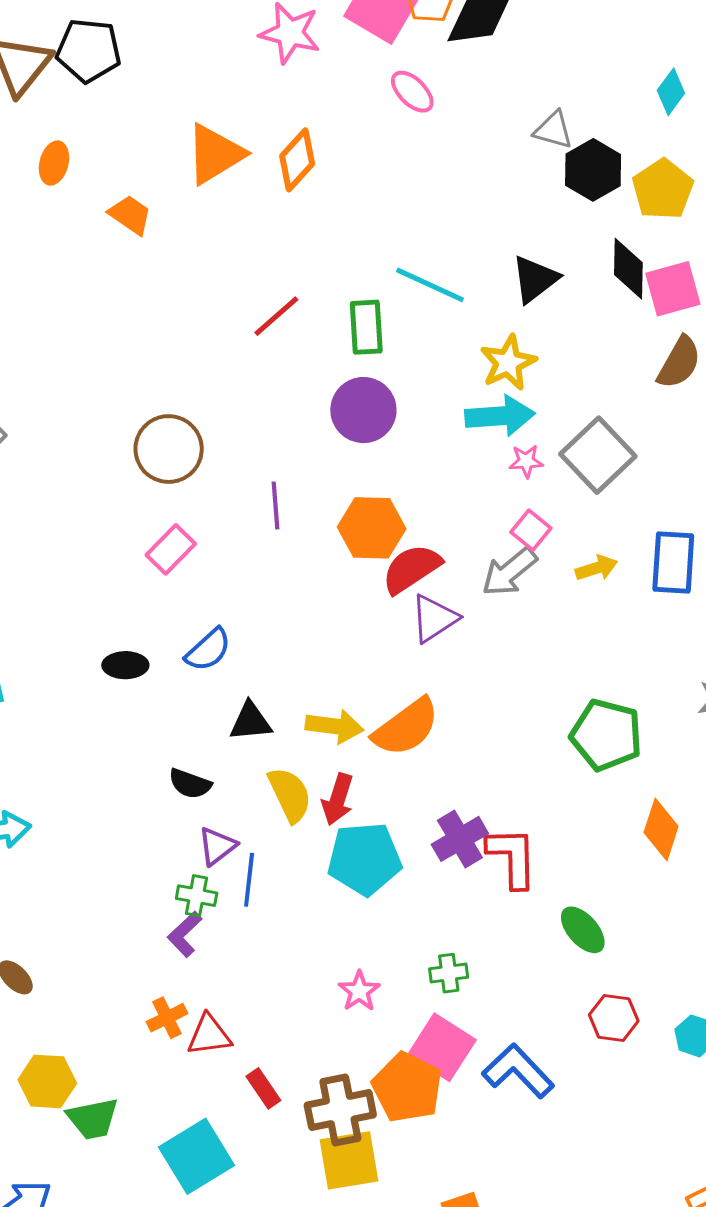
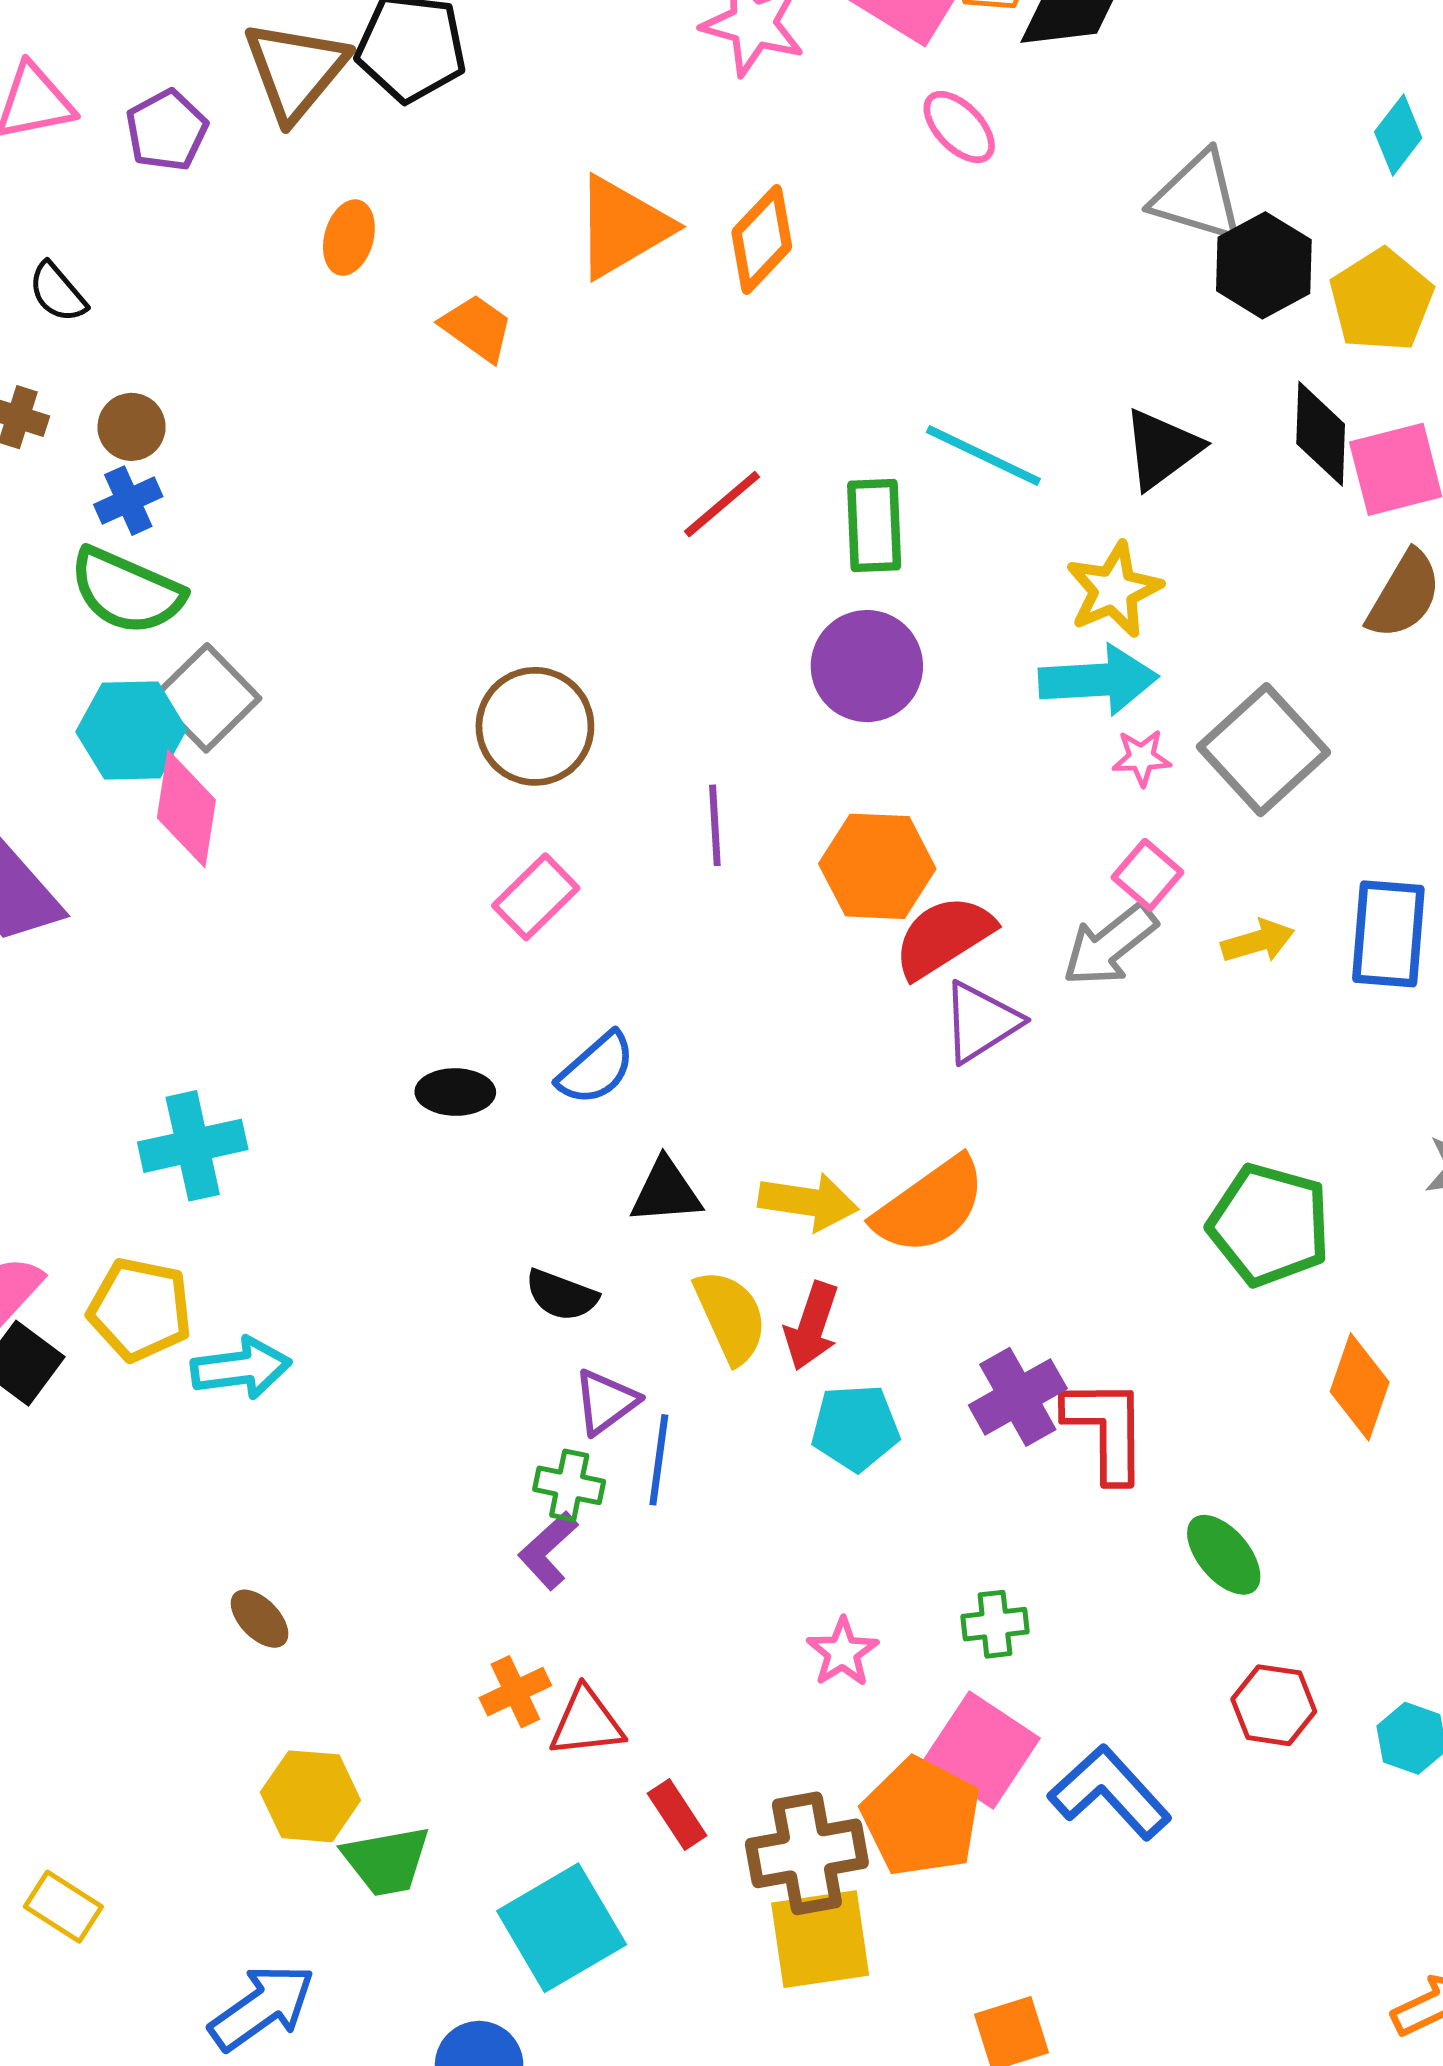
gray triangle: (553, 130) -> (1198, 197), size x1.4
cyan pentagon: (364, 859) -> (855, 1428), size x0.7

